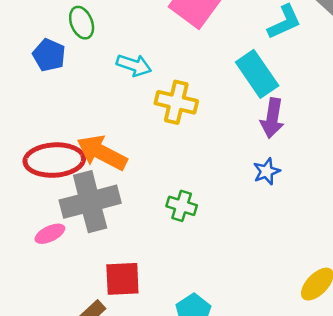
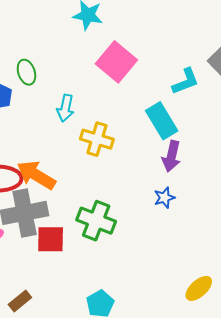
cyan arrow: (134, 65) -> (65, 108), turned 80
green cross: (182, 206) -> (96, 221), size x1.6
red square: (122, 279) -> (51, 239), moved

